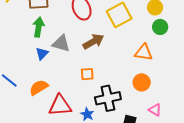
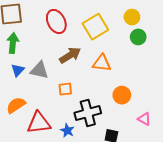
gray triangle: (61, 43) -> (39, 70), moved
orange triangle: (144, 52) -> (102, 63), moved
pink triangle: (155, 110) -> (144, 119), moved

